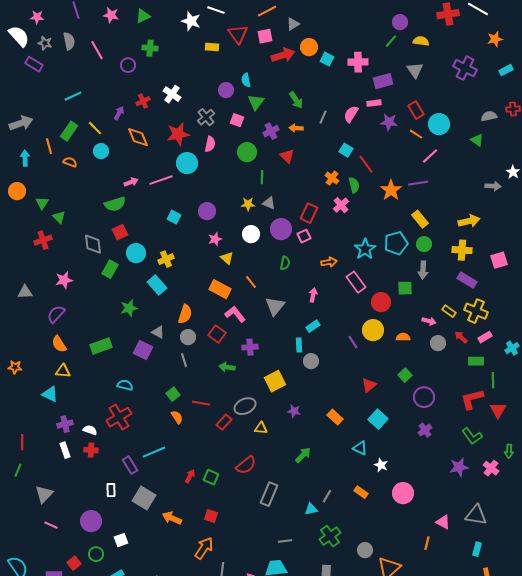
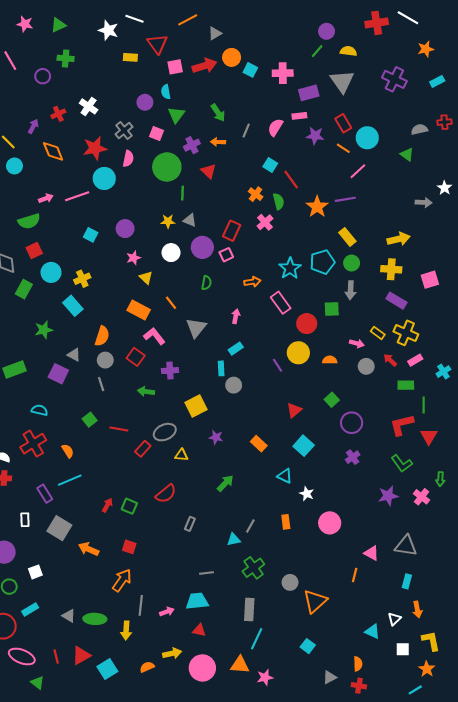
pink square: (265, 36) -> (175, 67), moved
gray triangle: (415, 70) -> (342, 81), size x1.4
green circle: (247, 152) -> (167, 167), size x1.4
orange semicircle: (177, 417) -> (68, 451), moved
orange rectangle: (361, 492) -> (286, 522), turned 48
gray rectangle: (269, 494) -> (190, 524), size x0.6

